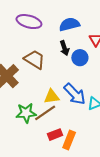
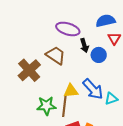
purple ellipse: (29, 22) -> (68, 29), moved
blue semicircle: (69, 24) -> (106, 21), moved
brown line: (45, 113) -> (64, 106), turned -50

